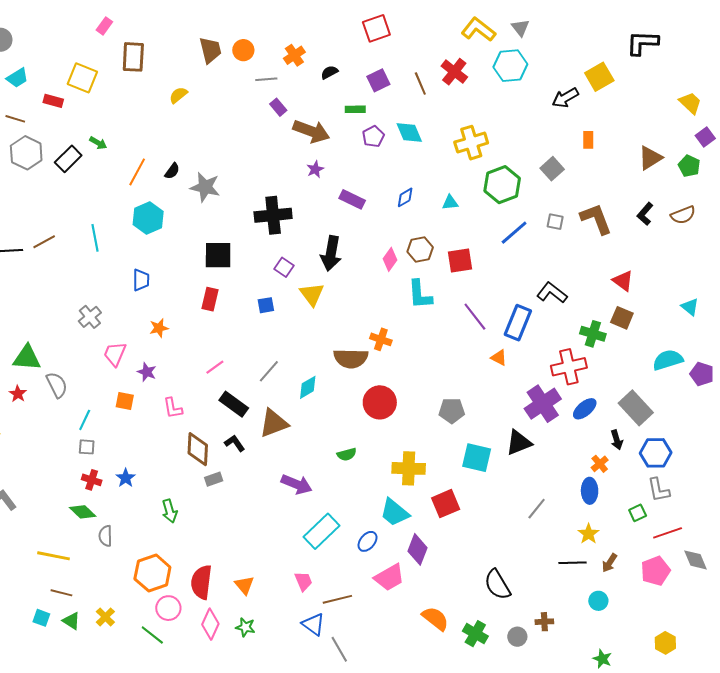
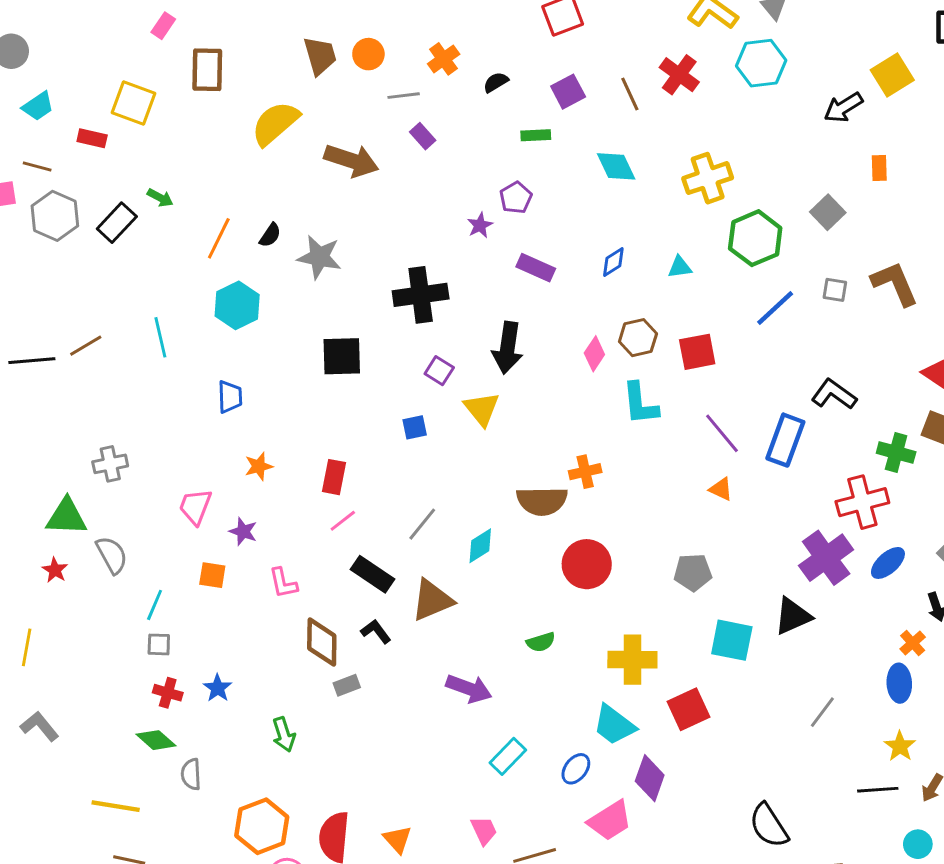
yellow semicircle: (178, 95) -> (275, 123), size x1.8
brown arrow: (311, 131) -> (351, 160), moved
purple pentagon: (373, 136) -> (516, 198), moved
red rectangle: (210, 299) -> (334, 477), moved
gray cross: (90, 317) -> (110, 464), moved, turned 30
orange cross: (381, 339) -> (585, 472), turned -30
orange triangle: (499, 358) -> (721, 489), moved
cyan rectangle: (322, 531) -> (508, 756), size x0.7

